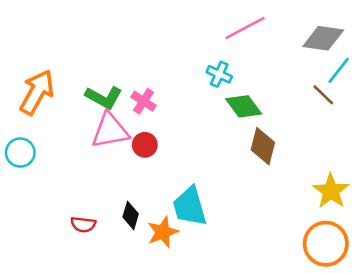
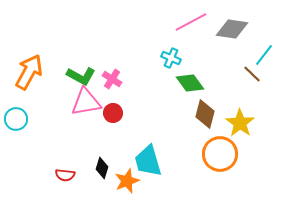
gray diamond: (323, 38) -> (232, 29), moved
yellow star: (331, 191) -> (240, 123), moved
orange circle: (326, 244) -> (220, 154), moved

